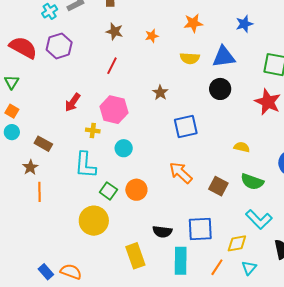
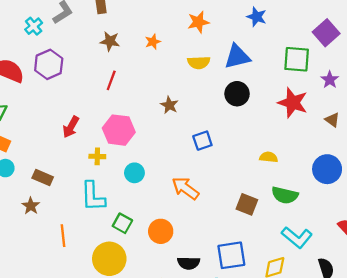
blue star: (244, 24) -> (257, 17), turned -30
blue square: (186, 127) -> (202, 141), size x0.7
orange arrow: (181, 173) -> (185, 188), moved
orange circle: (136, 190) -> (161, 231), moved
orange line: (39, 192) -> (63, 236), moved

